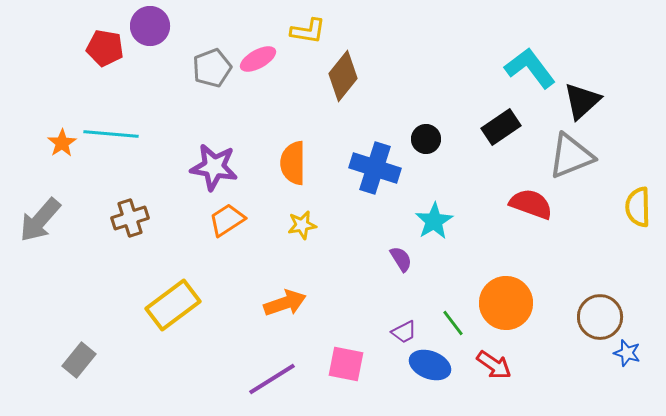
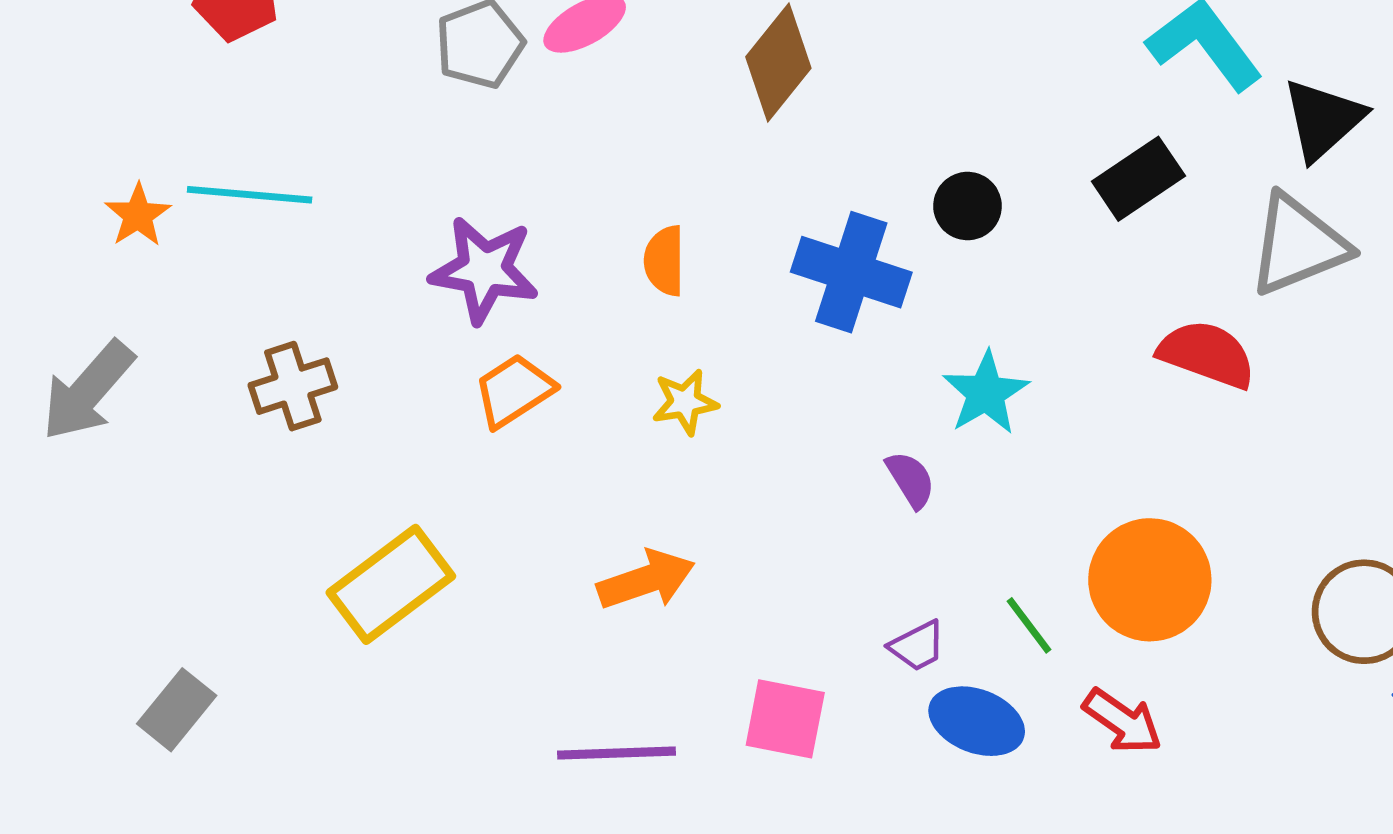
orange semicircle: (293, 163) -> (664, 261), size x0.7
purple line: (272, 379) -> (617, 753), turned 30

